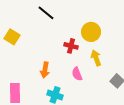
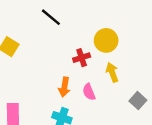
red cross: (71, 46) -> (82, 58), turned -32
orange arrow: (45, 70) -> (64, 87), moved

